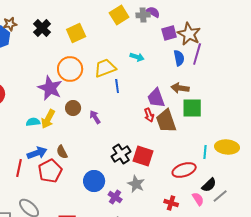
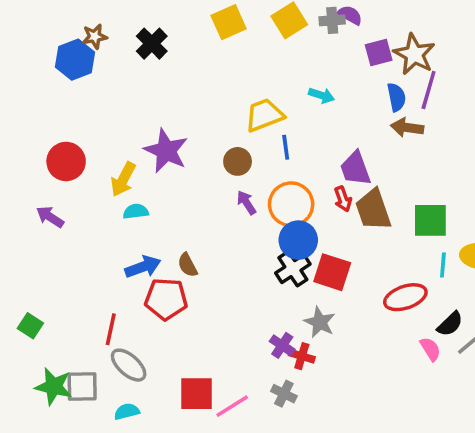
yellow square: (76, 33) -> (229, 22), moved
orange circle: (70, 69) -> (291, 204), moved
brown arrow: (180, 88) -> (407, 128), moved
brown circle: (73, 108) -> (238, 161), moved
green square: (192, 108) -> (430, 220), moved
yellow arrow: (48, 119) -> (123, 179), moved
red line: (19, 168) -> (111, 329), moved
red pentagon: (50, 171) -> (166, 299), turned 30
blue circle: (94, 181) -> (298, 240), moved
red cross: (171, 203) -> (302, 356), moved

